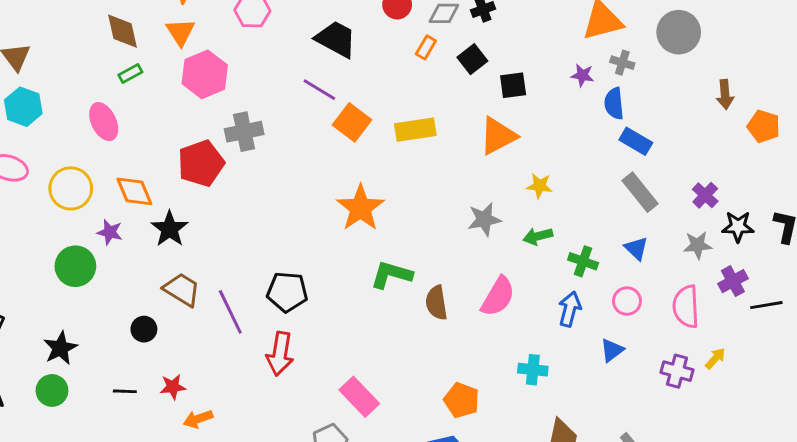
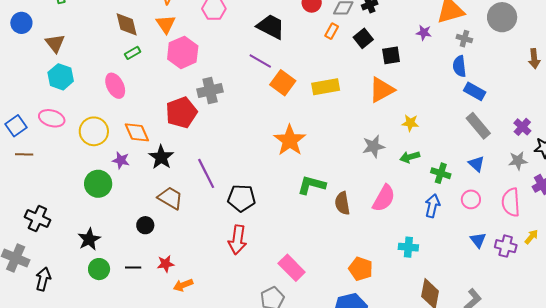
purple star: (582, 75) -> (424, 33), moved
purple line: (230, 312) -> (206, 173), moved
blue triangle: (612, 350) -> (478, 240), moved, turned -30
green circle: (52, 390) -> (99, 269), moved

